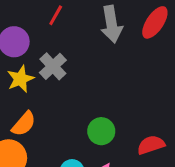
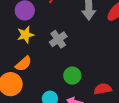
gray cross: (53, 66) -> (58, 39), moved

